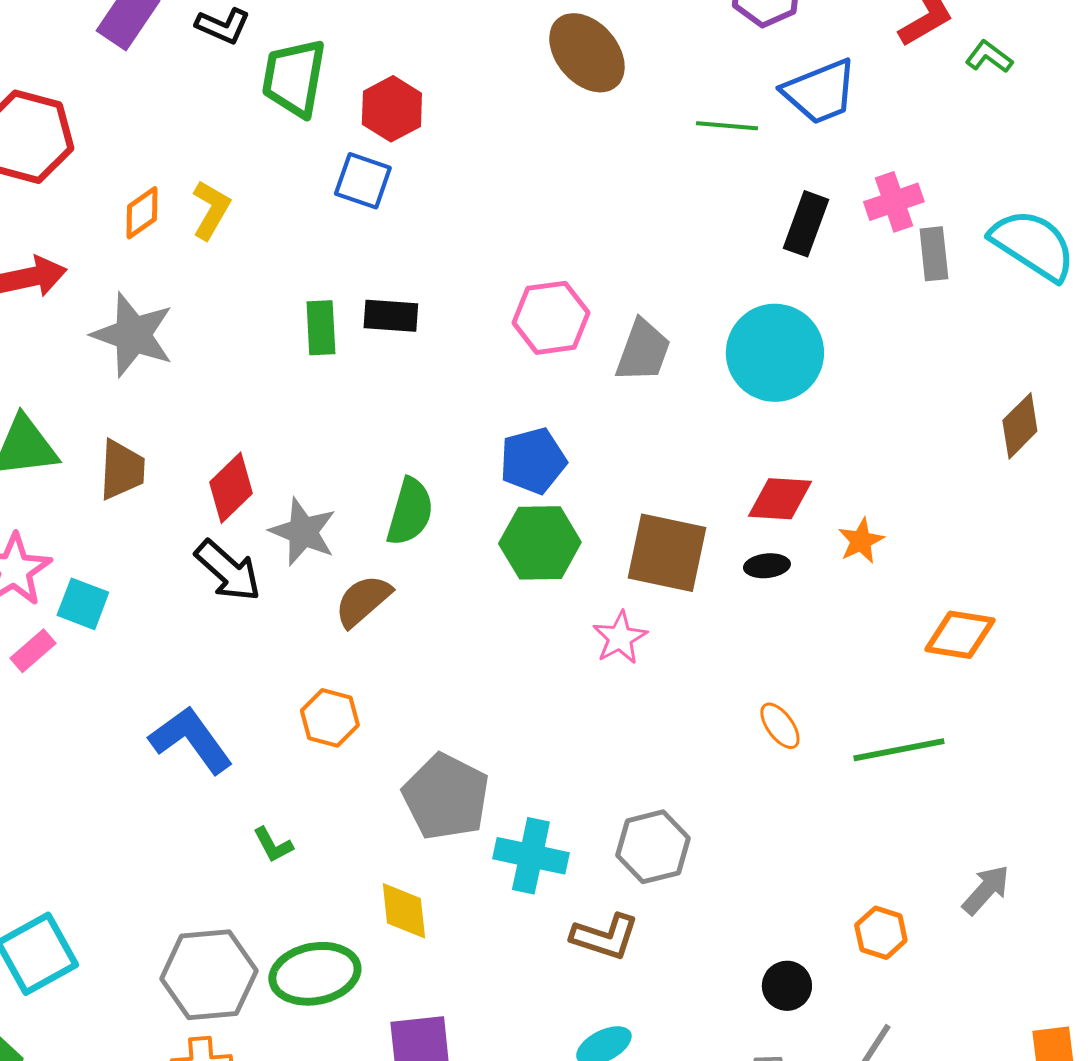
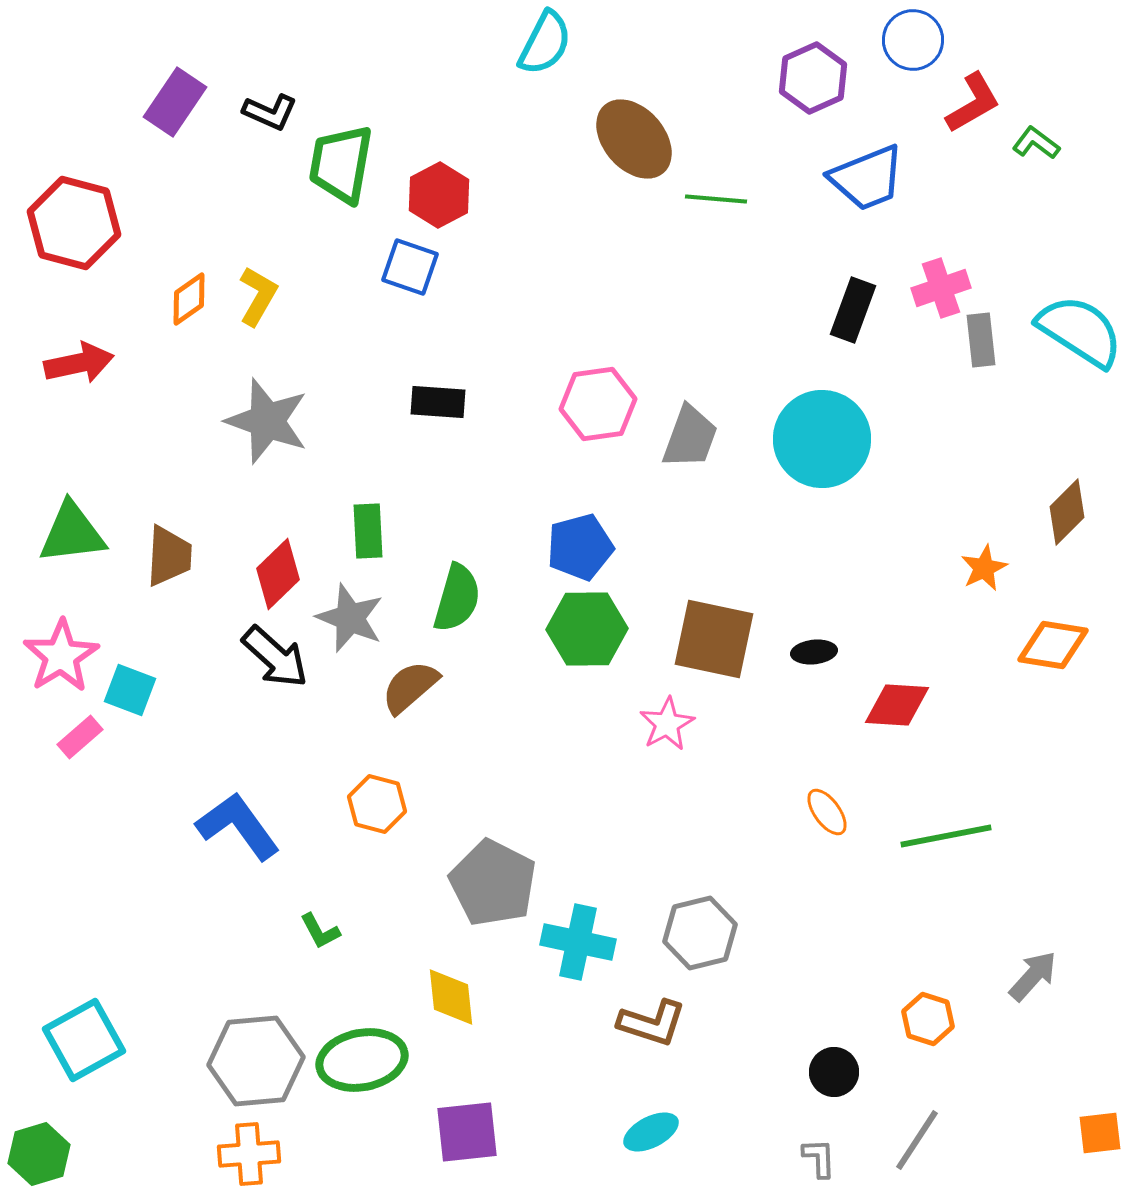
green line: (727, 126) -> (716, 199), moved
green rectangle: (321, 328) -> (368, 531), moved
gray star: (133, 335) -> (267, 421), moved
red diamond: (780, 499) -> (897, 705), moved
orange star: (861, 541) -> (984, 568), moved
orange diamond: (960, 635) -> (1053, 645), moved

